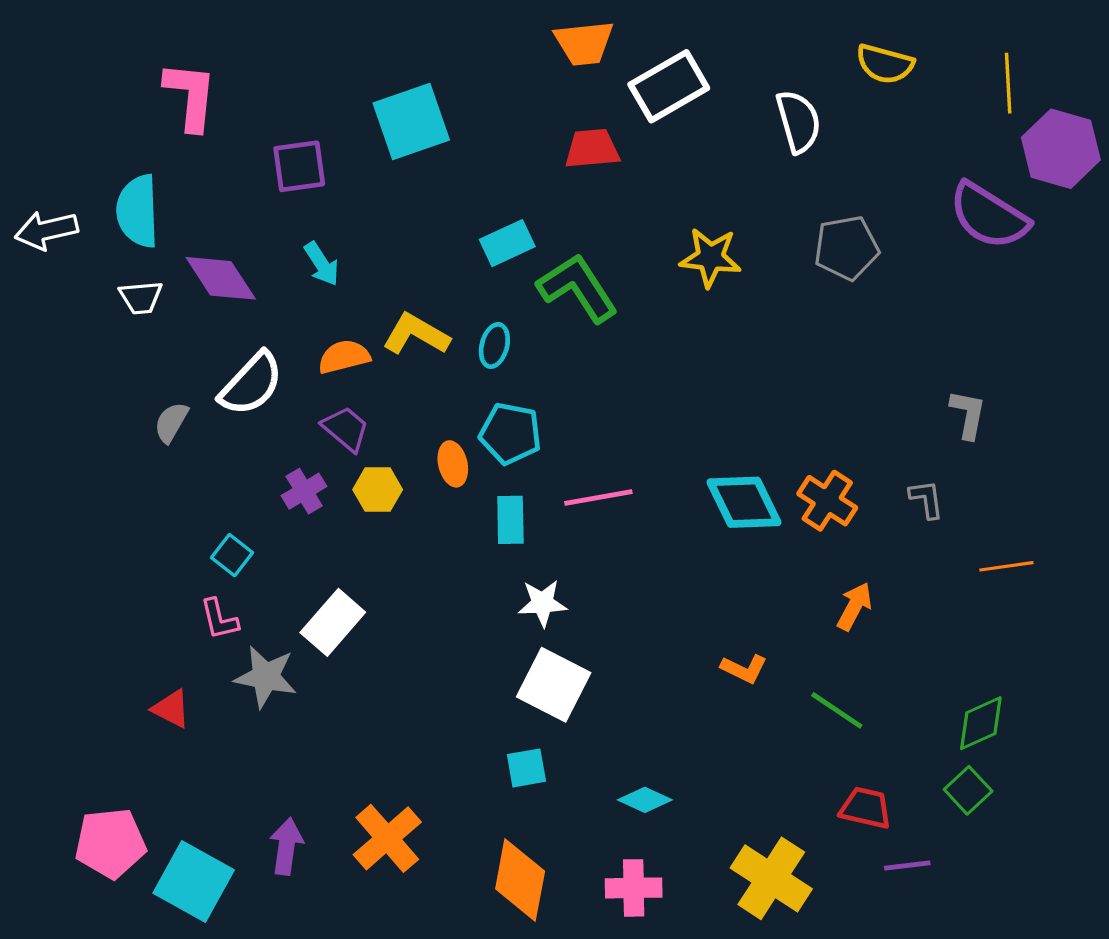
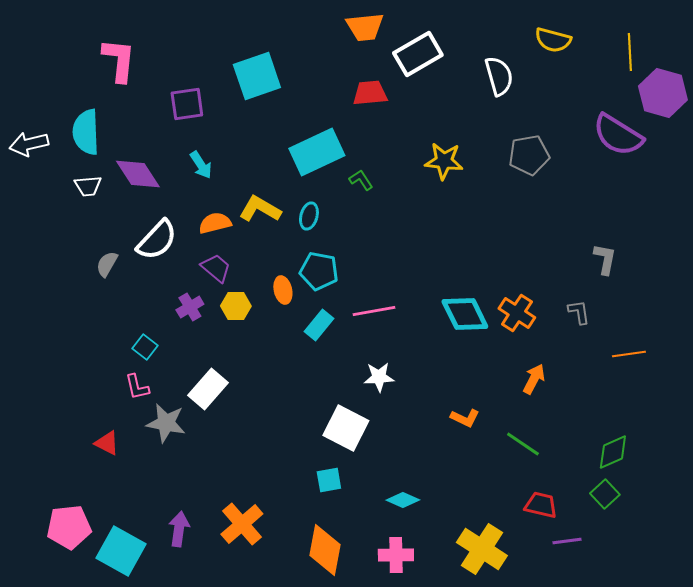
cyan rectangle: (507, 243) -> (317, 152), size x1.6
green L-shape: (578, 288) -> (361, 180), size x0.5
cyan rectangle: (510, 520) -> (319, 325), turned 40
white star: (542, 603) -> (379, 377), moved

